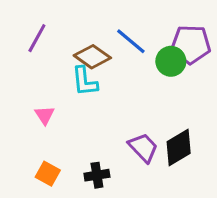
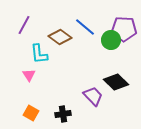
cyan L-shape: (85, 81) -> (39, 54), moved
black diamond: (179, 147) -> (116, 82), moved, turned 75

